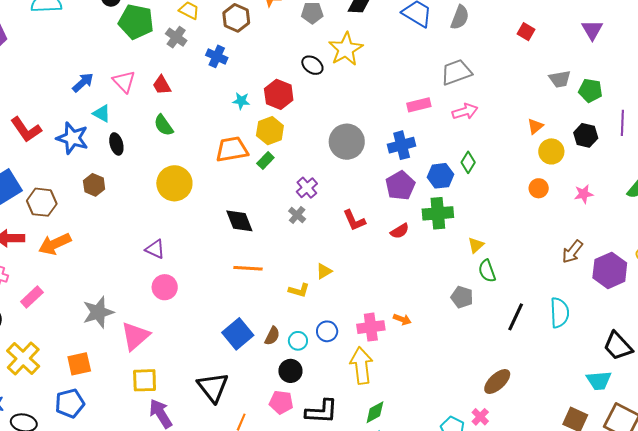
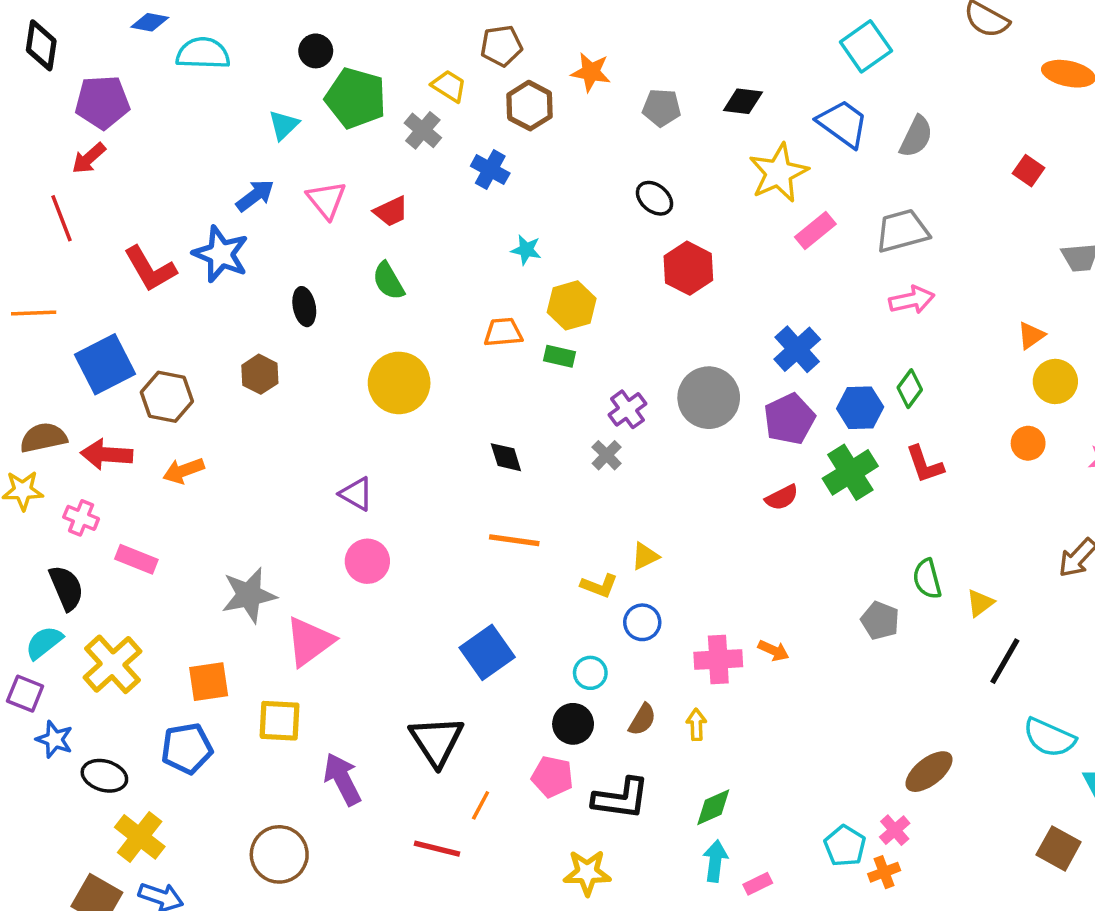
yellow star: (346, 49) -> (779, 173), moved
red trapezoid: (162, 85) -> (391, 211), turned -90
red hexagon: (279, 94) -> (688, 268), moved
pink rectangle: (419, 105) -> (815, 231), moved, turned -30
cyan triangle: (102, 113) -> (284, 125), moved, turned 42
blue star: (72, 138) -> (221, 254), moved
gray circle: (347, 142) -> (709, 398), moved
blue cross: (402, 145) -> (797, 349), turned -32
orange trapezoid: (232, 149) -> (503, 332), size x0.7
green rectangle: (265, 160) -> (560, 356), turned 54
green cross: (438, 213) -> (850, 472), turned -32
red L-shape: (354, 220) -> (925, 464), moved
black diamond: (239, 221) -> (506, 457), size x0.7
orange arrow: (55, 244) -> (184, 471), size x0.7
yellow triangle: (476, 245) -> (980, 603), moved
pink rectangle: (32, 297) -> (136, 559), turned 60
cyan semicircle: (559, 313) -> (1049, 738), moved, turned 112
black line: (516, 317) -> (1005, 661), moved
blue circle: (327, 331) -> (642, 622), moved
brown semicircle: (272, 336) -> (642, 720), moved
yellow arrow: (361, 365) -> (696, 725), size x0.5
yellow square: (145, 380) -> (280, 721), moved

